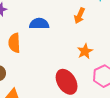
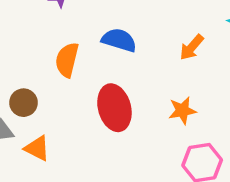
red ellipse: (67, 82) -> (114, 108), moved

